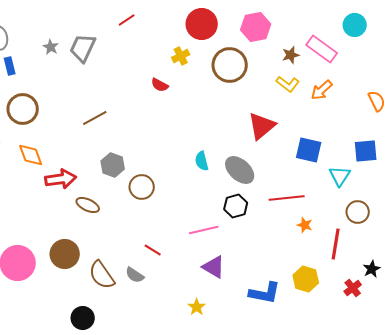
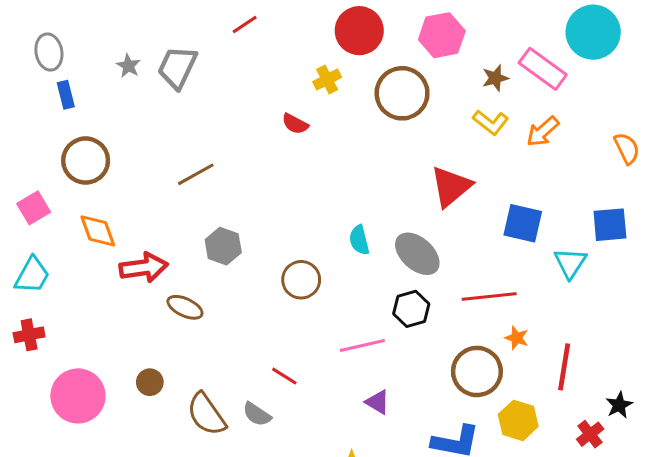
cyan circle: (355, 25) -> (593, 32), size x1.5
brown circle: (142, 187) -> (301, 280), moved
brown circle: (358, 212) -> (477, 371), moved, size x1.4
brown circle: (65, 254) -> (150, 382), size x0.6
purple triangle: (214, 267) -> (378, 402), size x0.7

